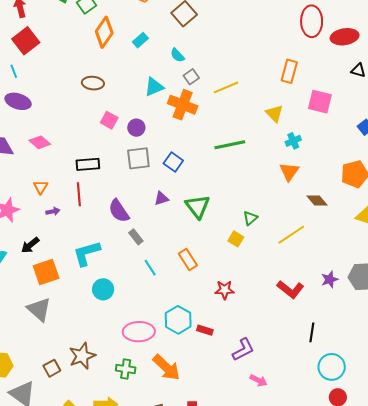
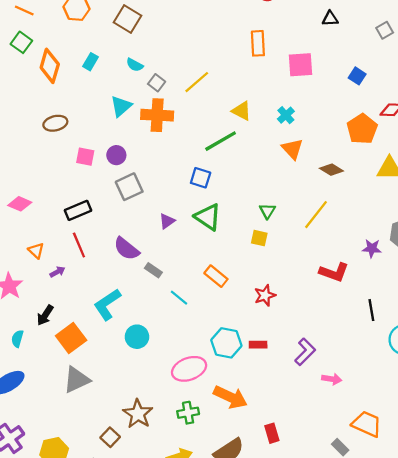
yellow triangle: (274, 113) -> (242, 111), moved
blue square: (173, 162) -> (201, 178), moved
purple star: (330, 279) -> (372, 248), turned -30
gray triangle: (39, 309) -> (76, 380), turned -48

